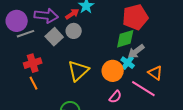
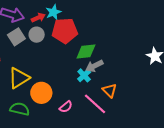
red pentagon: (135, 17) -> (65, 31), moved
yellow triangle: (78, 71) -> (19, 78), moved
orange circle: (113, 71) -> (41, 93), moved

